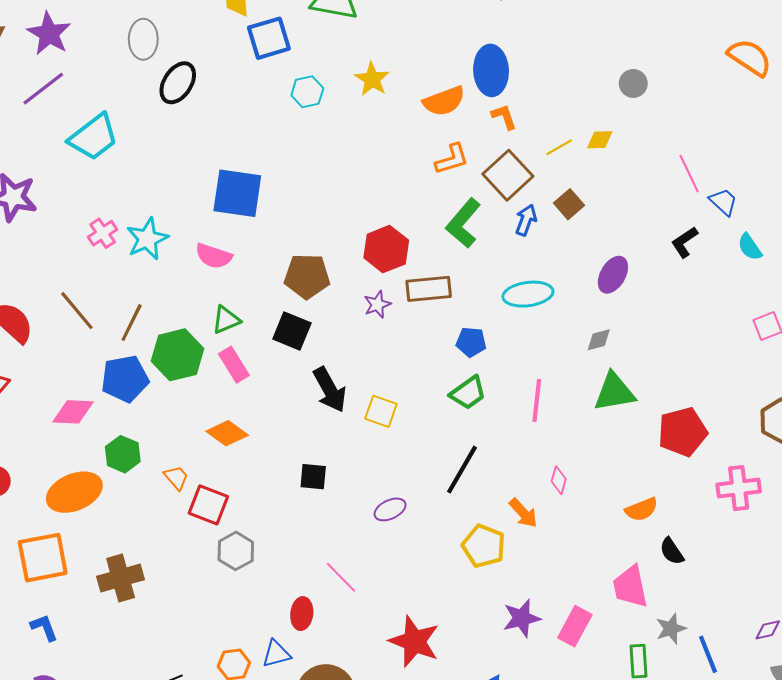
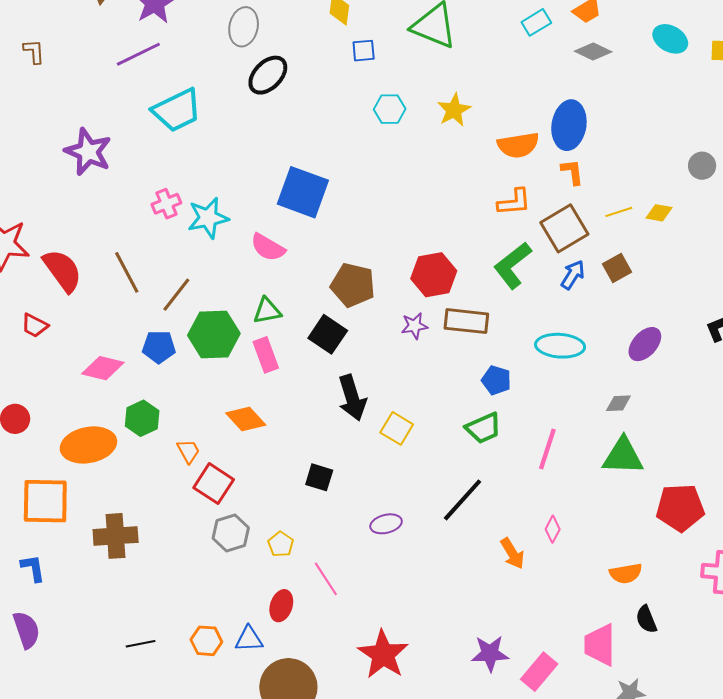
blue square: (269, 38) -> (364, 51), size x0.6
blue pentagon: (125, 379) -> (159, 347), size x0.7
yellow pentagon: (484, 546) -> (281, 544), moved, size x0.6

